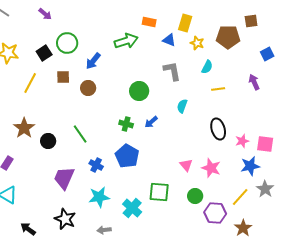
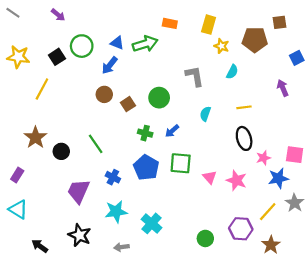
blue triangle: (169, 40) -> (117, 43), moved
brown square: (63, 77) -> (128, 104), moved, turned -32
yellow line: (218, 89) -> (244, 107), moved
pink star: (242, 141) -> (263, 158), moved
green square: (159, 192) -> (181, 163), moved
green circle: (195, 196) -> (205, 238), moved

